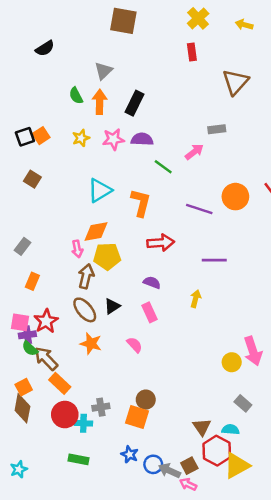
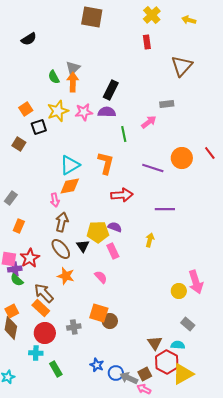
gray triangle: (103, 71) -> (73, 68), moved
black rectangle: (135, 103) -> (111, 90), moved
black square: (25, 137) -> (39, 127), moved
yellow star: (81, 138) -> (58, 111), size x1.5
green line: (163, 167) -> (124, 134), turned 42
cyan triangle: (100, 190) -> (70, 165), moved
yellow pentagon: (107, 256) -> (98, 232), moved
black triangle: (112, 306) -> (83, 246), turned -32
brown arrow: (46, 358) -> (44, 293), moved
orange square: (137, 417) -> (99, 313), moved
cyan cross: (83, 423) -> (36, 353), moved
green rectangle: (78, 459) -> (56, 369), turned 49

